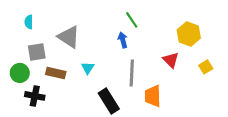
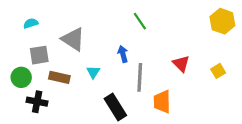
cyan semicircle: (29, 22) -> (31, 23), turned 72
yellow hexagon: (189, 34) -> (222, 21), moved
blue arrow: (123, 40) -> (123, 54), moved

